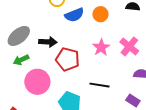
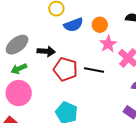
pink star: (101, 47) -> (108, 44), moved
pink circle: (37, 82) -> (19, 93), moved
black line: (99, 85) -> (94, 70), moved

